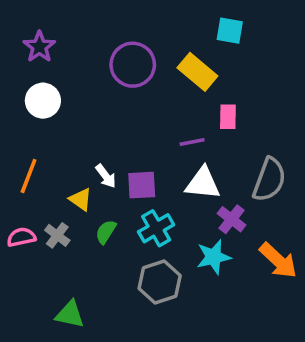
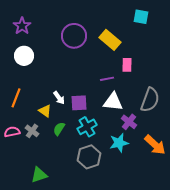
cyan square: (230, 31) -> (141, 17), moved
green triangle: (70, 314) -> (39, 175), turned -30

